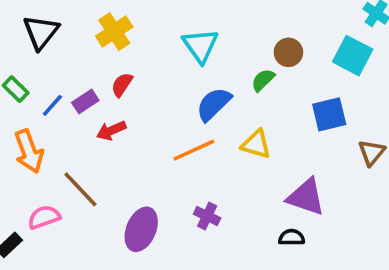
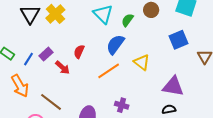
black triangle: (41, 32) -> (30, 14), moved
green semicircle: (263, 80) -> (127, 20), moved
red semicircle: (122, 85) -> (79, 52), moved
red arrow: (111, 131) -> (62, 68), turned -105
yellow triangle: (256, 144) -> (142, 62), turned 30

